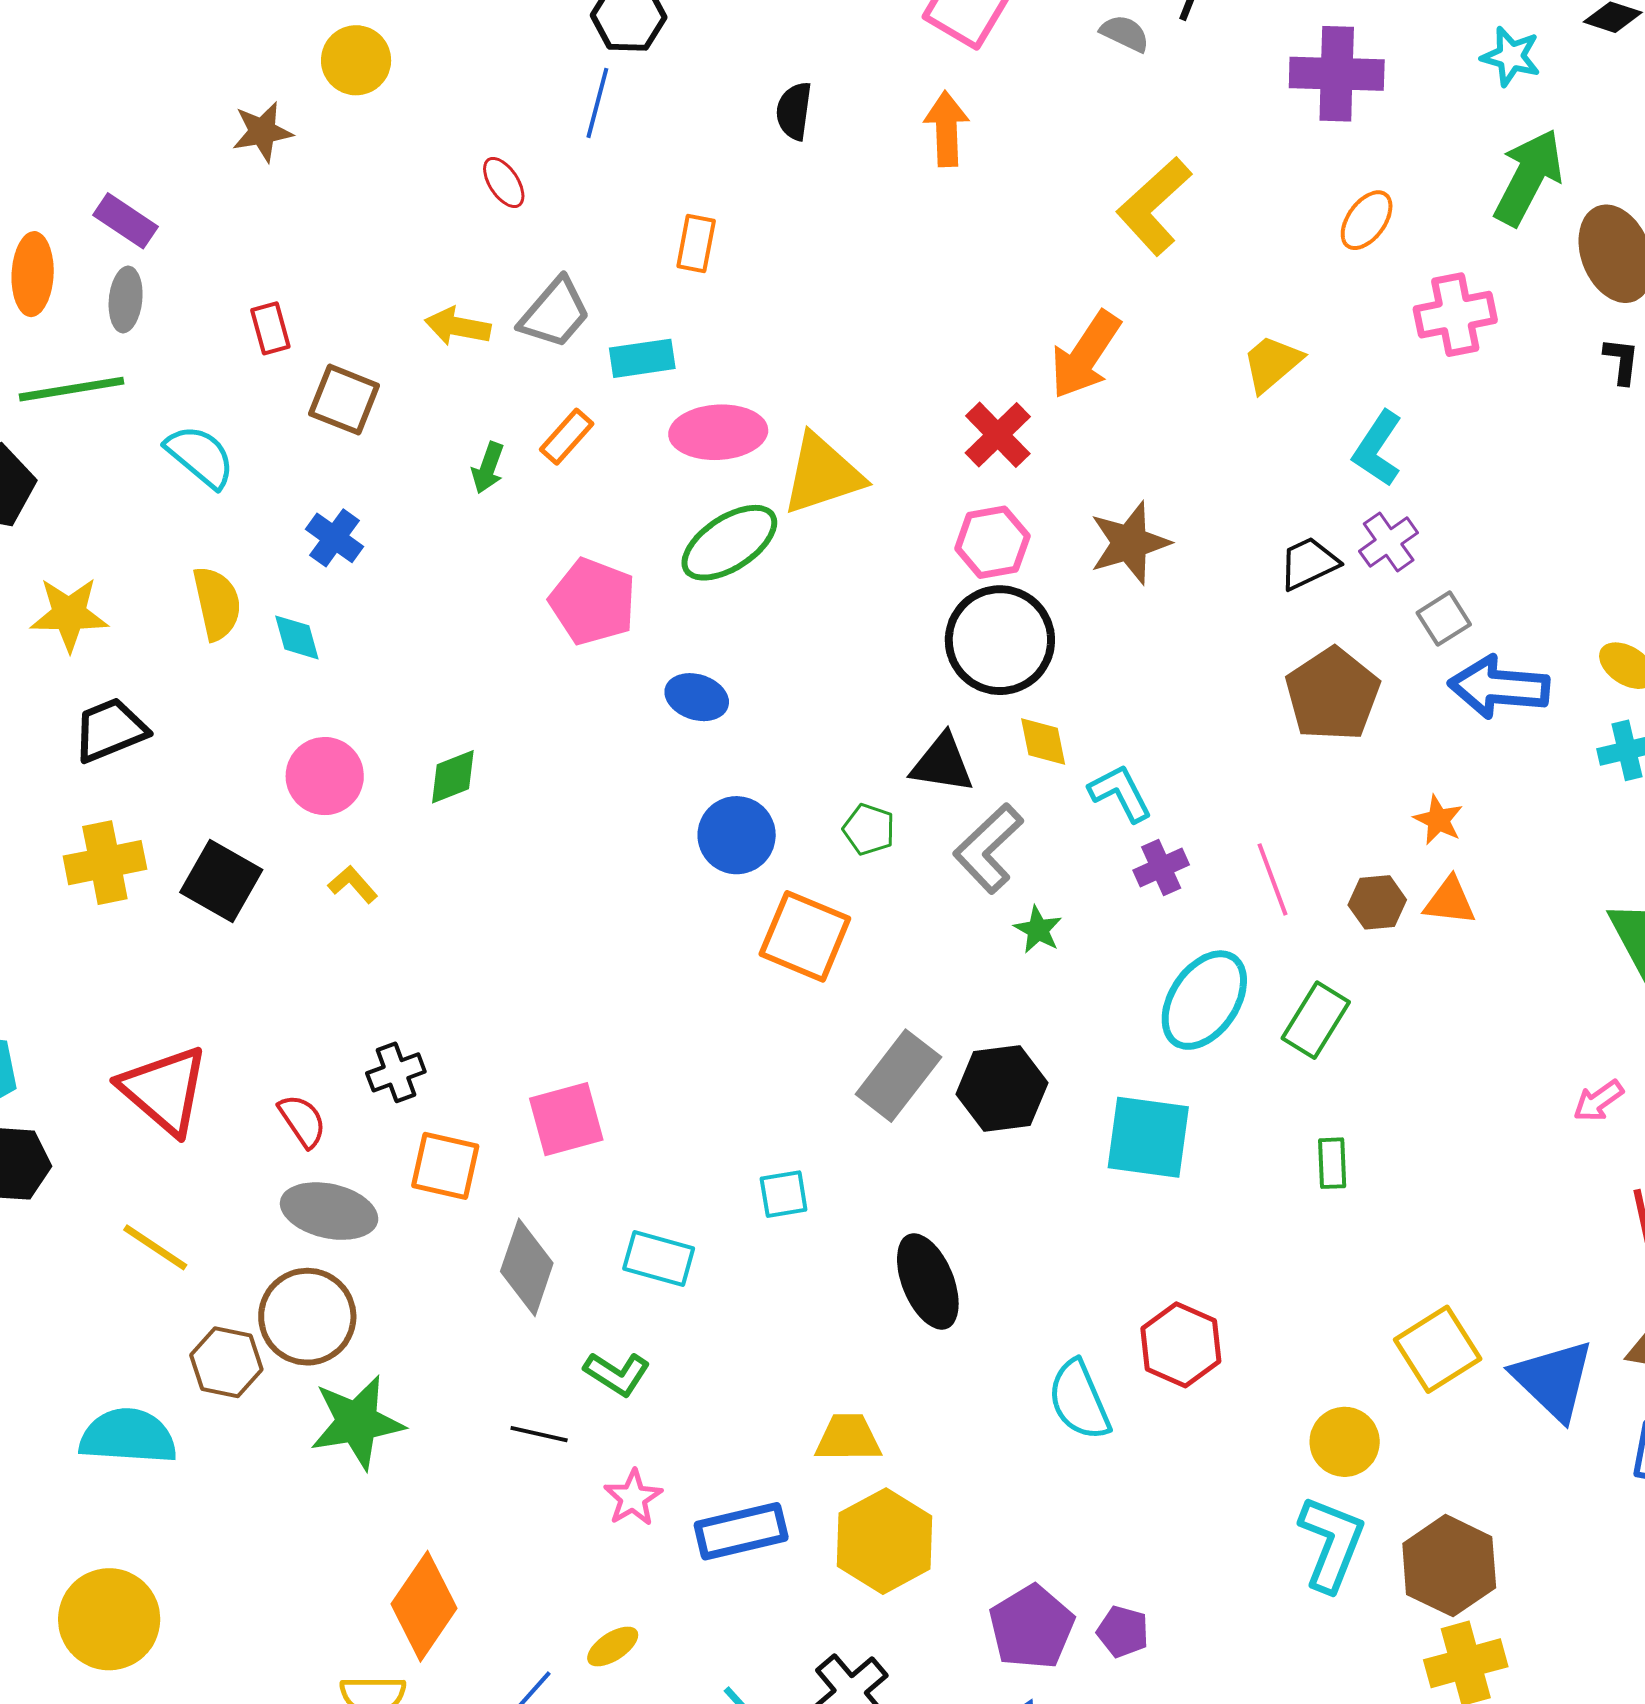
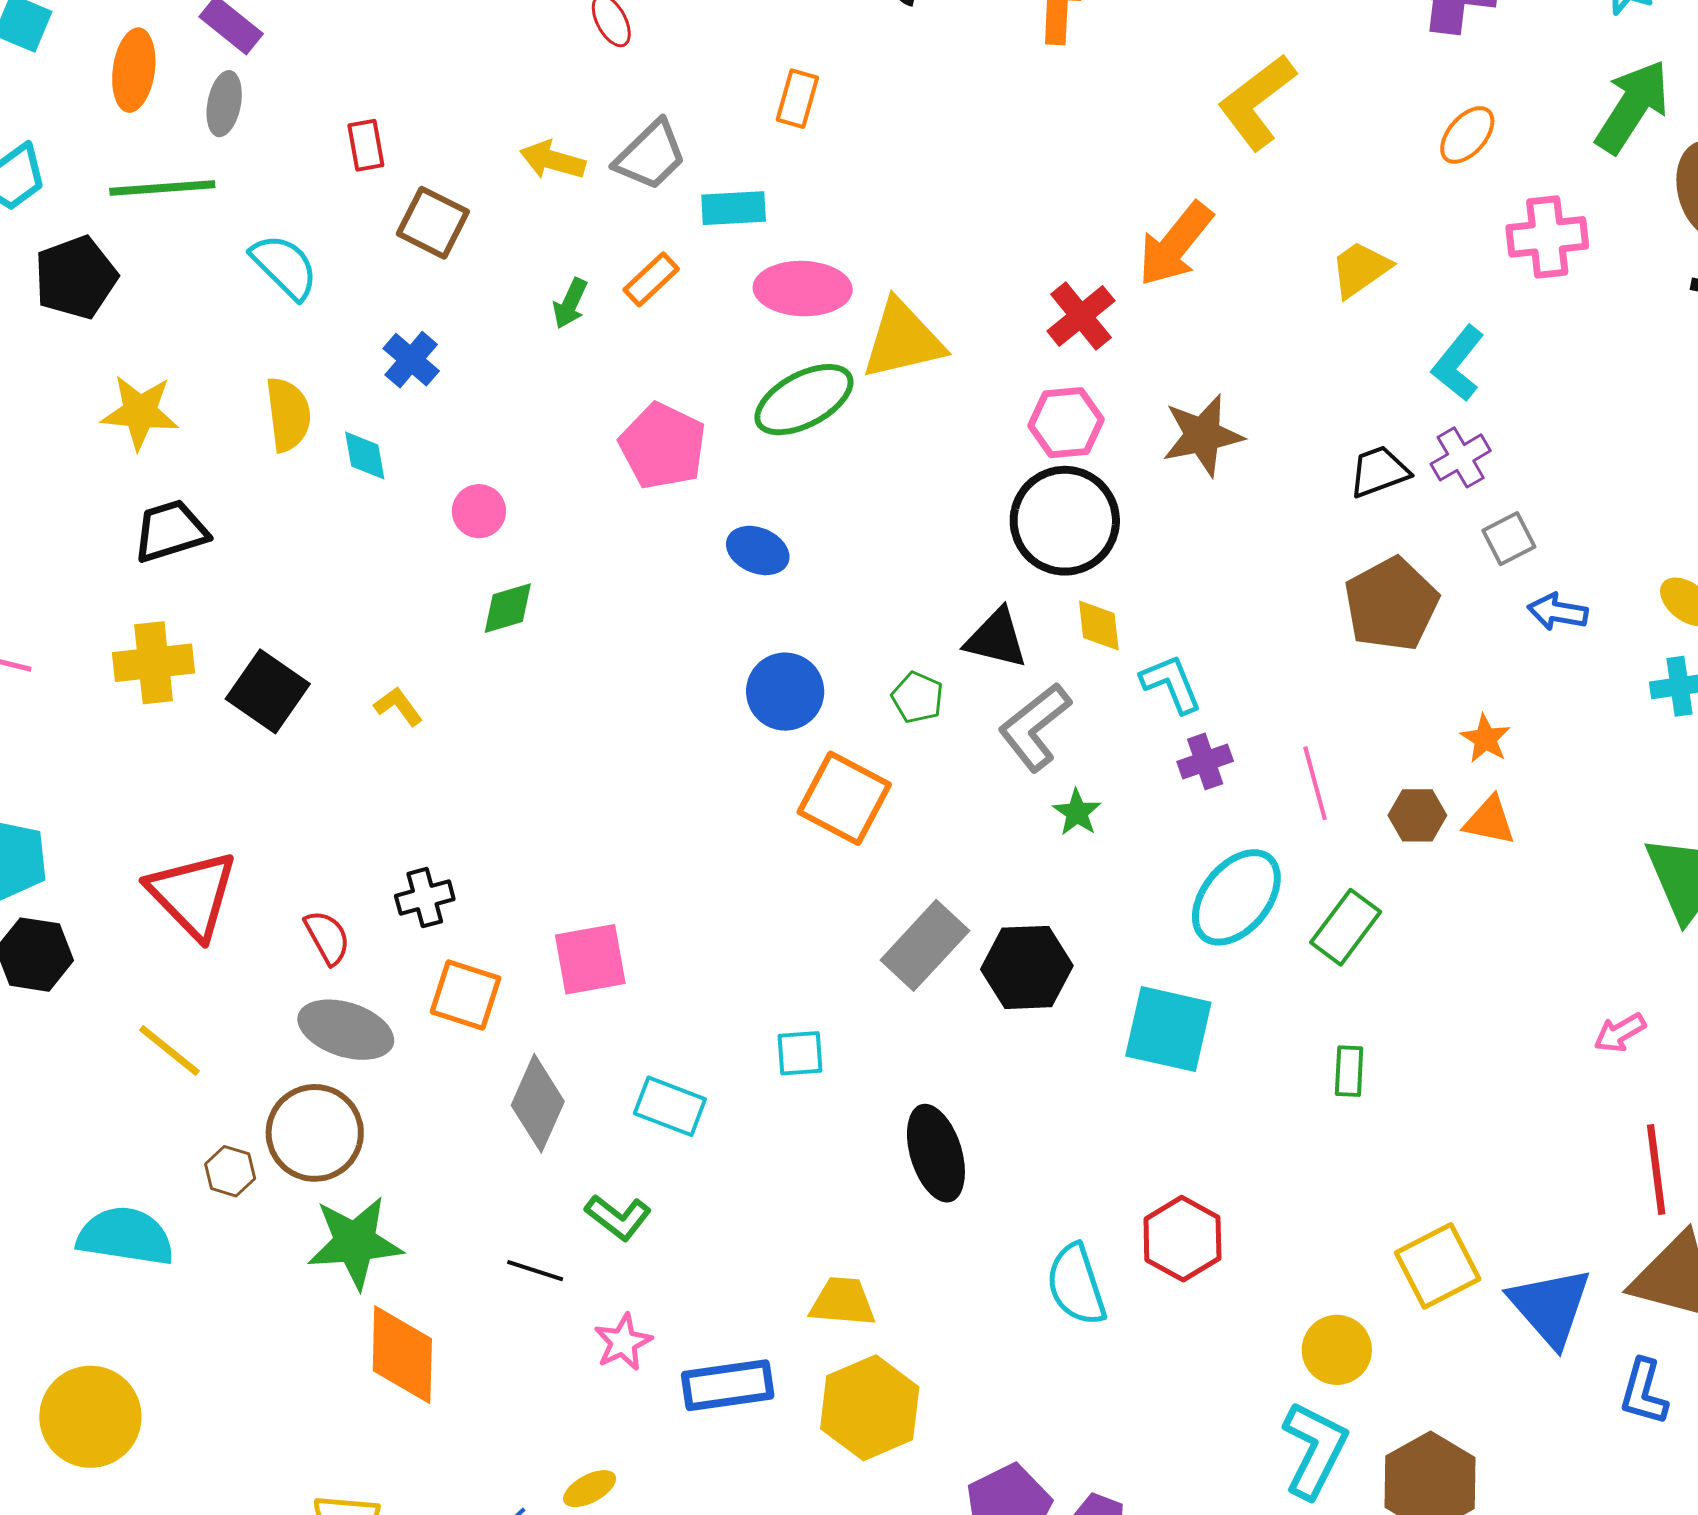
blue arrow: (1499, 687) -> (1558, 612), size x0.6
pink circle: (325, 776) -> (479, 511), moved, size x0.7
brown hexagon: (226, 1362) -> (230, 1171), size x0.7
orange diamond: (424, 1606) -> (402, 1355), moved, turned -38

